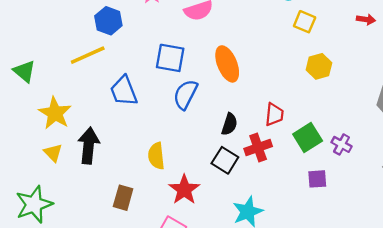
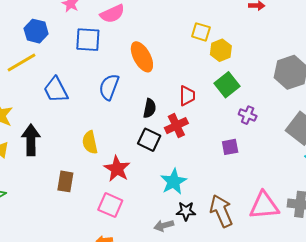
yellow square: (305, 22) -> (201, 32), moved
blue square: (170, 58) -> (88, 40), moved
green square: (308, 138) -> (227, 85), moved

